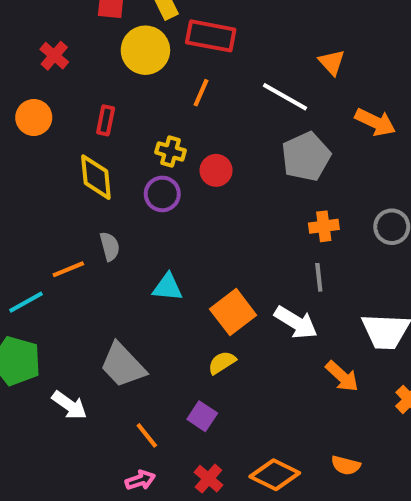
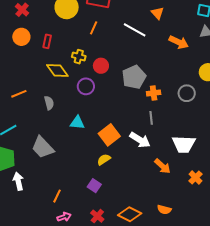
orange circle: (34, 117) -> (21, 37), moved
gray pentagon: (306, 157) -> (134, 77), moved
yellow diamond: (96, 177) -> (57, 71), moved, turned -30
purple circle: (162, 194) -> (86, 86), moved
orange line: (68, 269) -> (19, 94), moved
gray trapezoid: (123, 365) -> (43, 147), moved
white arrow: (69, 405) -> (18, 181), moved, turned -138
orange line: (147, 435) -> (57, 196), moved, turned 64

